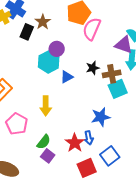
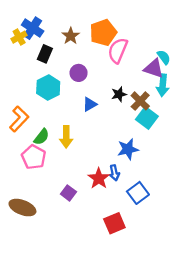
brown star: (43, 22) -> (71, 36), moved
cyan hexagon: (49, 62) -> (48, 87), moved
brown cross: (112, 74) -> (140, 101), turned -36
cyan square: (118, 89) -> (147, 118), turned -30
green semicircle: (44, 142) -> (42, 137), moved
red square: (87, 168) -> (114, 223), moved

